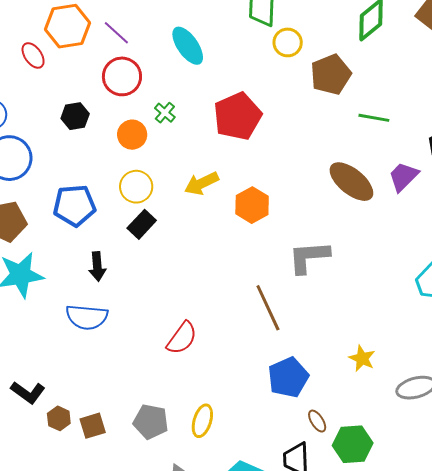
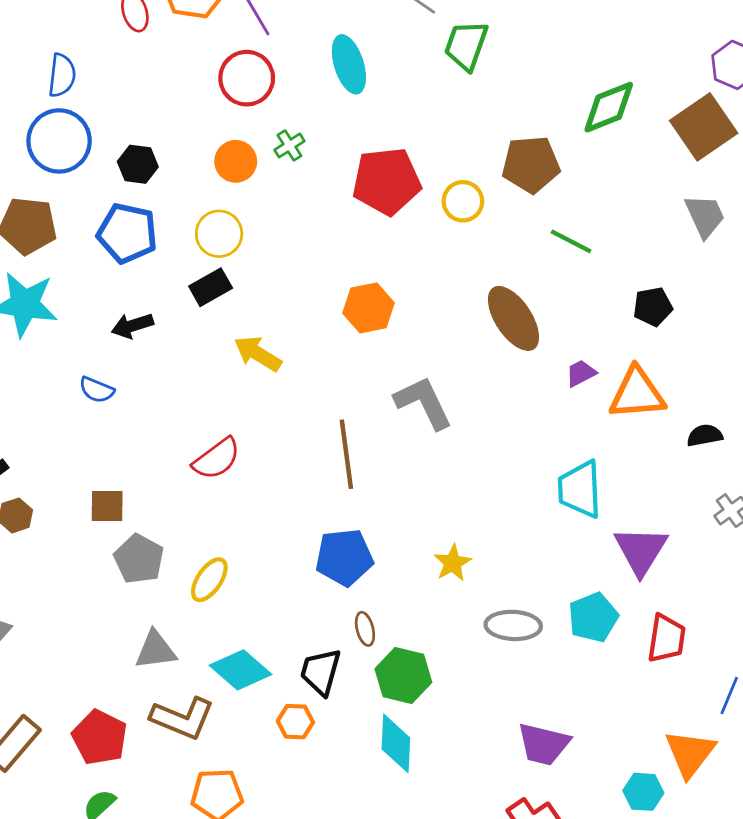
yellow circle: (288, 42) -> (463, 201), moved
black hexagon: (75, 116) -> (138, 164), moved
purple trapezoid: (403, 177) -> (581, 373), moved, size x0.7
yellow arrow: (202, 183) -> (258, 354), moved, turned 40
gray L-shape: (309, 257) -> (423, 403), turned 51
black arrow: (97, 267) -> (132, 326), turned 60
blue semicircle: (87, 317) -> (97, 390), size x0.6
brown square: (93, 426) -> (107, 506), moved

